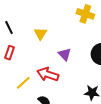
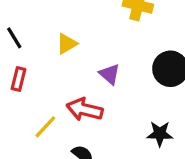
yellow triangle: (40, 34) -> (67, 44), turned 32

